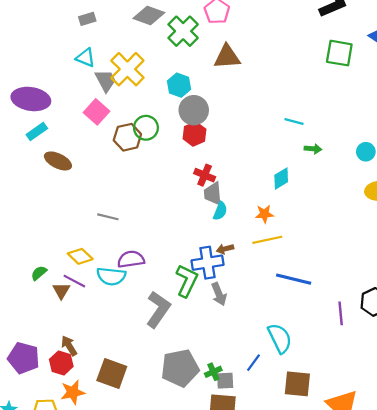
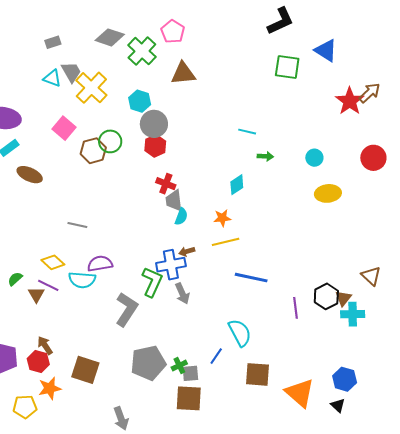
gray trapezoid: (106, 81) -> (71, 72), moved

